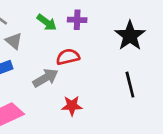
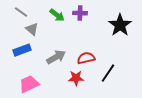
red semicircle: (68, 57) -> (86, 58), moved
black line: (130, 85) -> (108, 73), moved, turned 48

